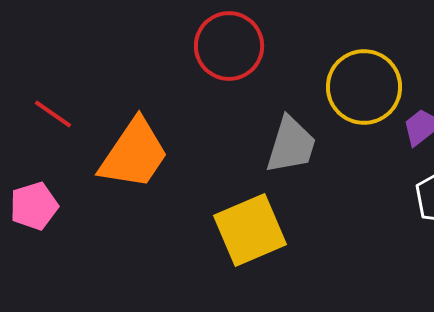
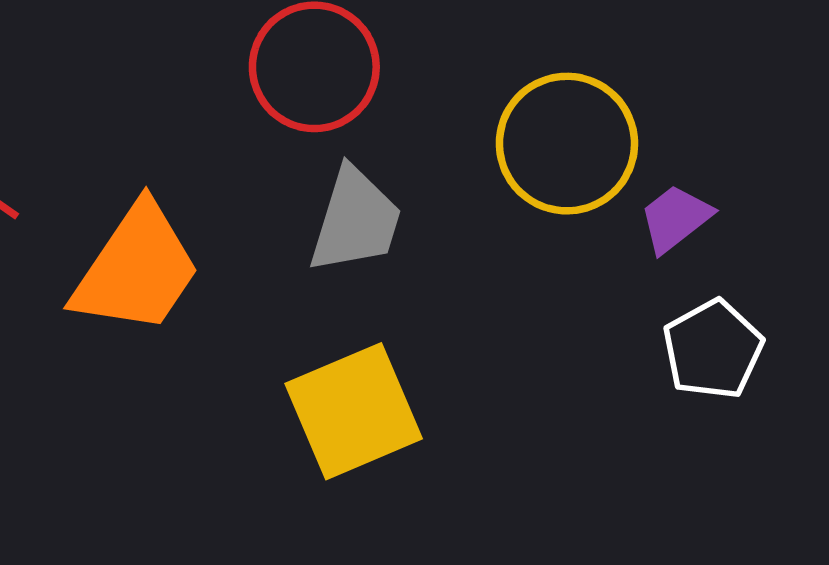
gray trapezoid: (291, 145) -> (355, 220), moved

